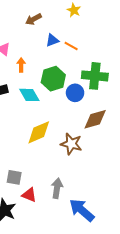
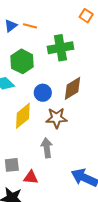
blue circle: (75, 93) -> (43, 93), moved
gray arrow: (57, 188) -> (47, 148), moved

